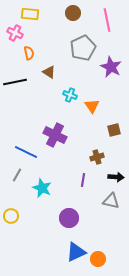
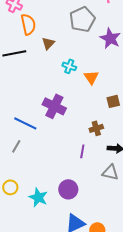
orange semicircle: (29, 53) -> (28, 24), size x1.5
brown triangle: (49, 72) -> (48, 43), turned 40
cyan star: (42, 188) -> (38, 197), moved

